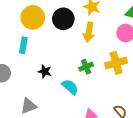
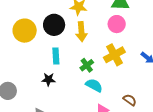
cyan rectangle: (23, 45) -> (56, 56), moved
cyan semicircle: (70, 87) -> (94, 85), moved

